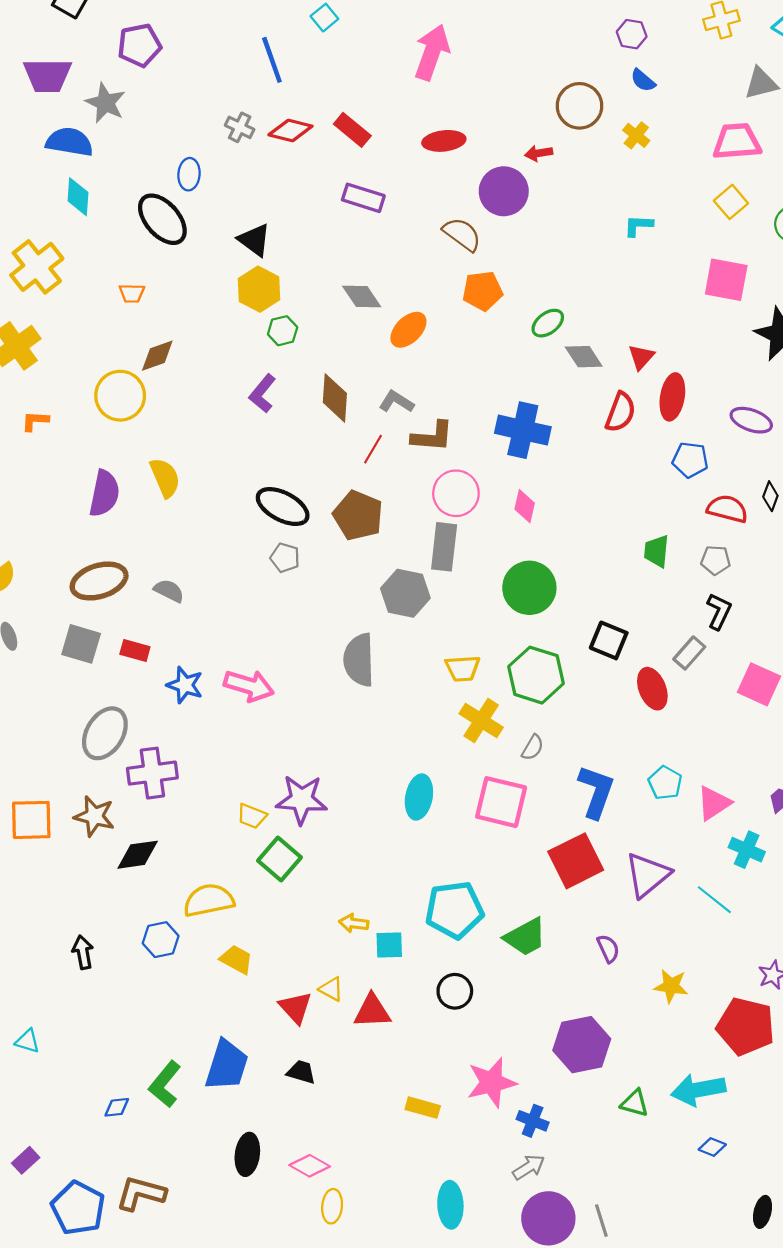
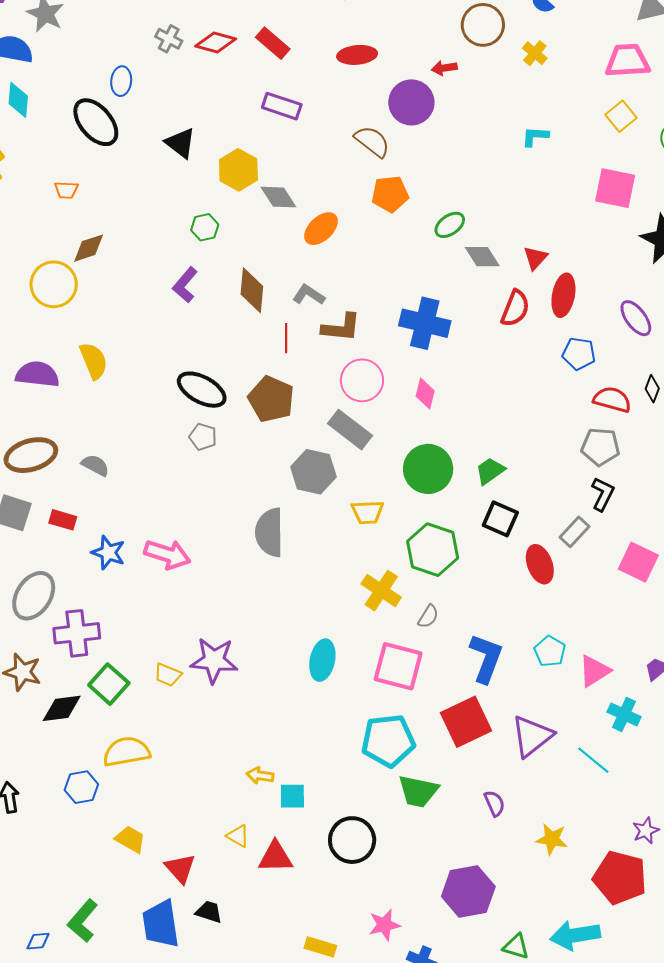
yellow hexagon: (259, 289) -> (238, 170), moved
purple ellipse: (751, 420) -> (636, 318), turned 33
red line: (373, 449) -> (286, 338), turned -32
purple semicircle: (104, 493) -> (37, 374), turned -96
gray rectangle: (444, 547) -> (350, 430), turned -60
green trapezoid: (656, 551) -> (490, 471), moved, turned 48
gray pentagon: (716, 560) -> (600, 447), size x1.4
yellow trapezoid: (463, 668) -> (367, 512), moved
green square: (280, 859) -> (109, 684), moved
cyan pentagon: (454, 910) -> (388, 741), moved
green trapezoid: (525, 937) -> (418, 791), turned 39
yellow trapezoid: (236, 959) -> (130, 839), moved
black circle: (455, 991) -> (352, 840), size x1.4
red triangle: (295, 1008) -> (180, 868), moved
blue trapezoid: (227, 1065) -> (161, 924), moved, turned 153
pink star: (492, 1082) -> (384, 925), size x0.7

